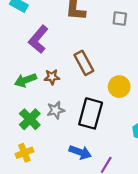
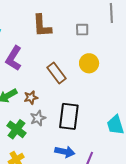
brown star: (52, 77) -> (31, 97), moved
yellow circle: (119, 87) -> (89, 63), moved

